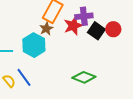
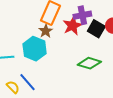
green diamond: (84, 77) -> (89, 63), moved

